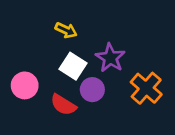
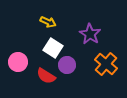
purple star: (110, 58) -> (90, 34), moved

